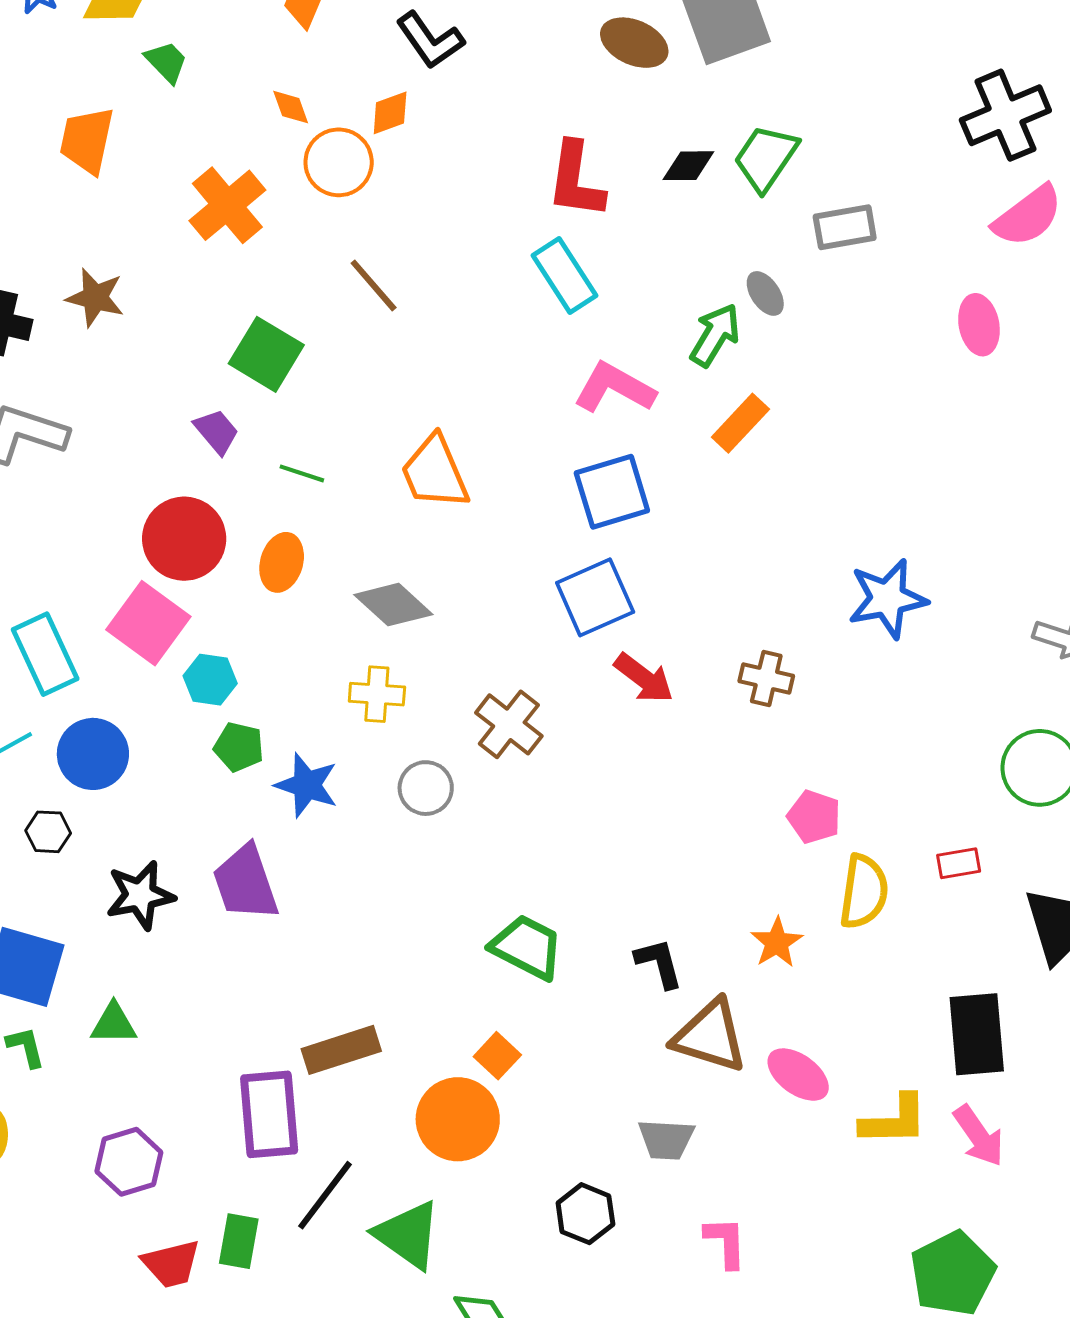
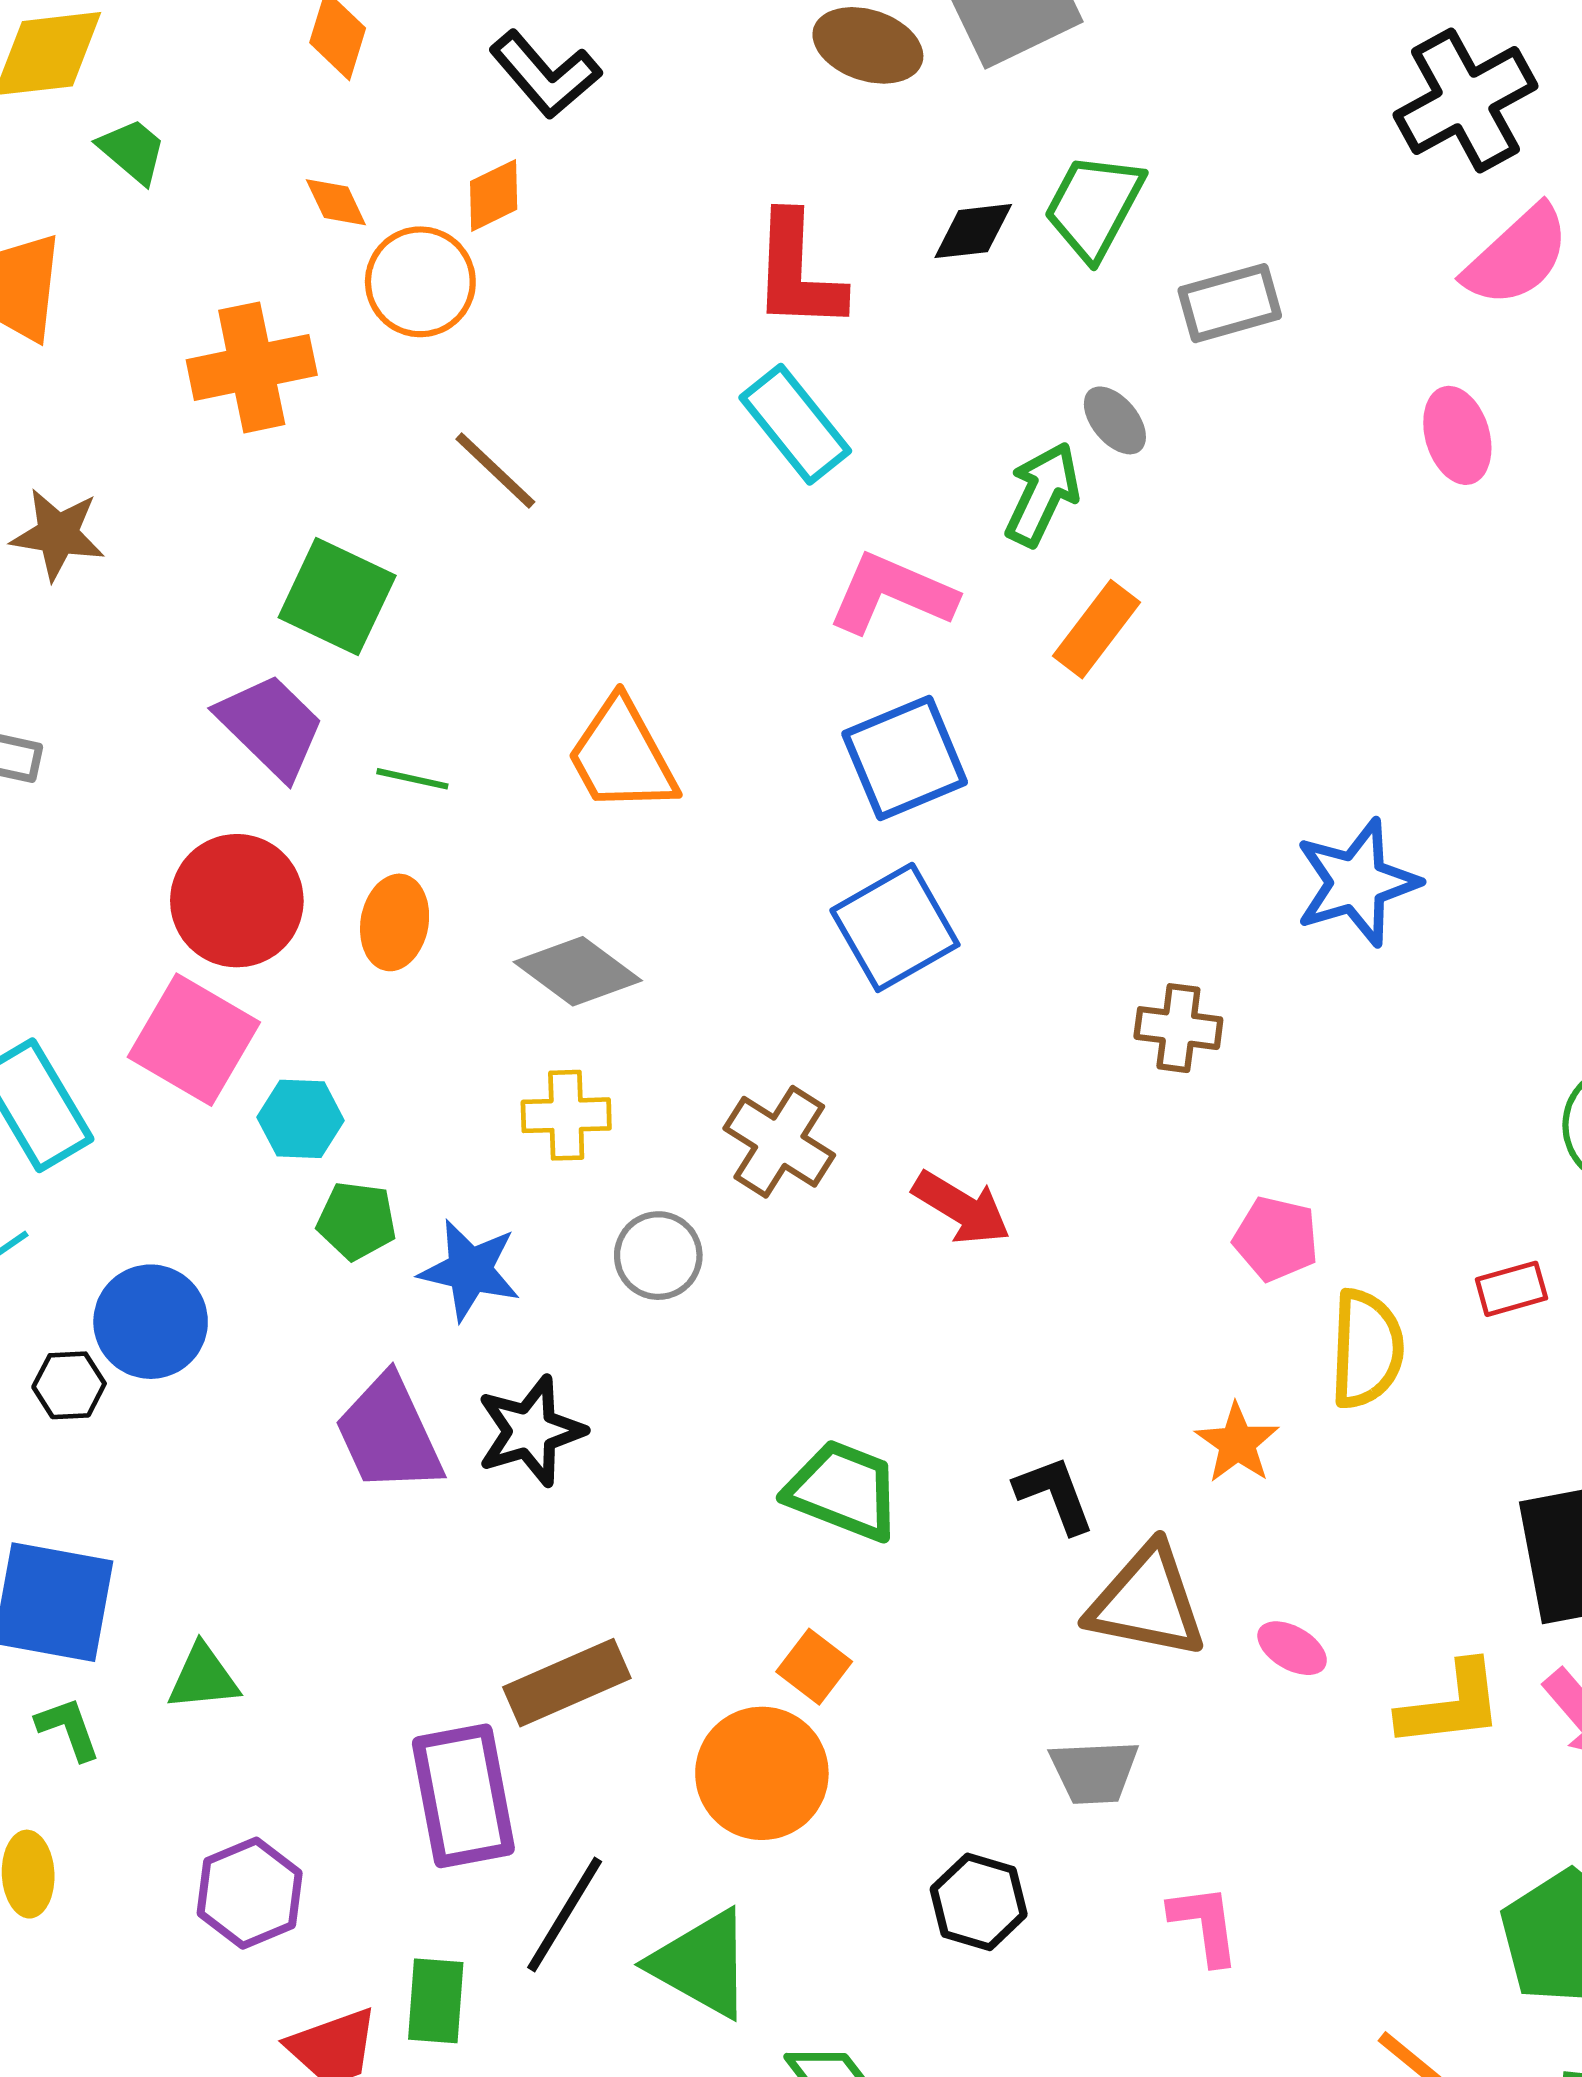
orange cross: (227, 205) -> (252, 367), turned 34
purple trapezoid: (216, 431) -> (271, 726), size x1.5
red arrow: (644, 678) -> (961, 1208), moved
blue circle: (93, 754) -> (151, 1322), moved
black star: (140, 895) -> (531, 1431), moved
pink ellipse: (798, 1075) -> (1292, 1648), size x0.7

